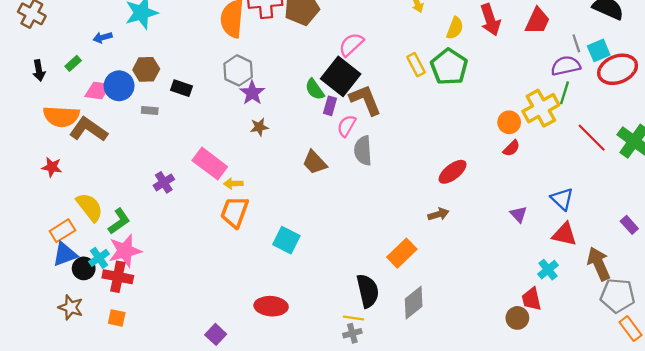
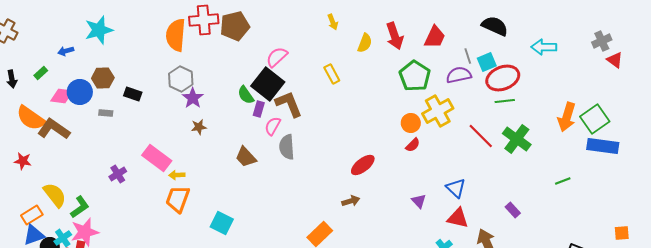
green pentagon: (449, 67) -> (415, 76), moved
green line: (565, 93) -> (505, 101), moved, turned 66
orange semicircle: (61, 116) -> (31, 118), turned 32

